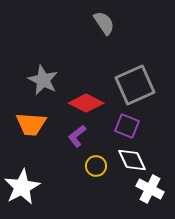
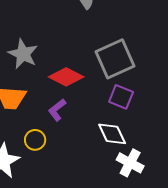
purple square: (127, 126) -> (121, 97), moved
yellow circle: (96, 166) -> (35, 140), moved

